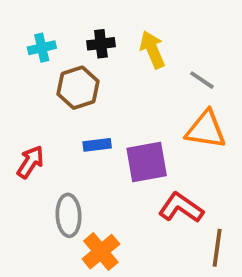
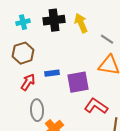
black cross: (101, 44) -> (54, 20), size x1.5
brown hexagon: (78, 88) -> (23, 53), moved
red arrow: (30, 162) -> (28, 82), moved

